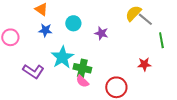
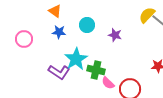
purple L-shape: (33, 71) -> (59, 72), moved
pink semicircle: (82, 81) -> (108, 83), moved

